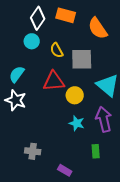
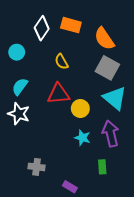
cyan circle: (32, 41) -> (17, 52), moved
gray square: (82, 59) -> (107, 68), moved, turned 30

